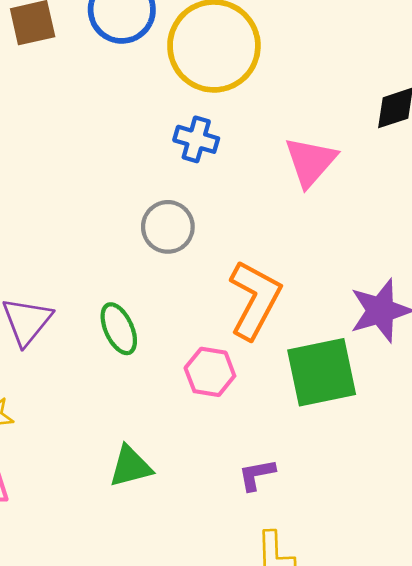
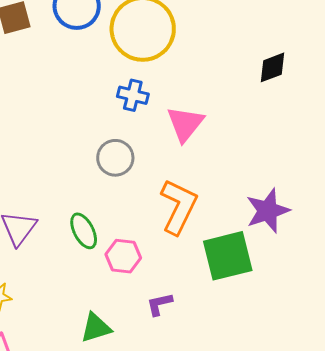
pink triangle: (310, 162) -> (185, 124), moved
pink hexagon: (210, 372) -> (123, 256), moved
purple L-shape: (257, 475) -> (160, 304), moved

